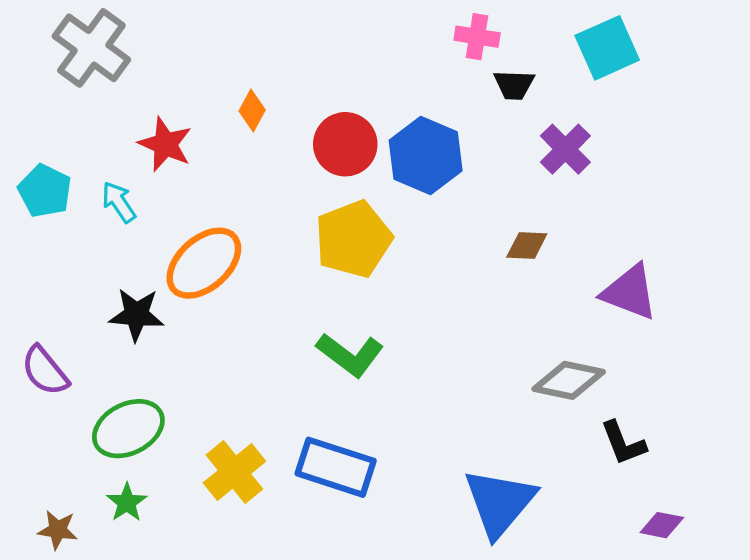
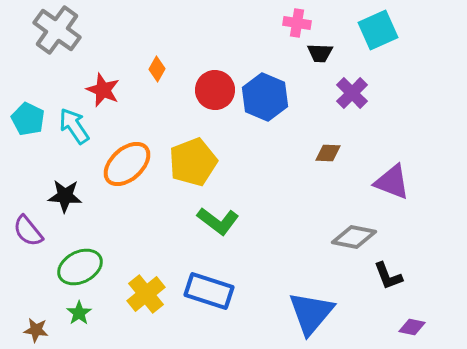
cyan arrow: (119, 202) -> (74, 126), size x1.4
yellow pentagon: (353, 239) -> (193, 162), moved
black star: (136, 315) -> (65, 196), moved

